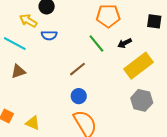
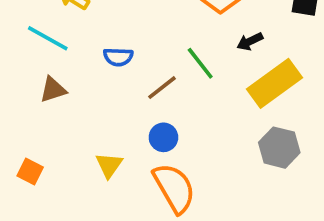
blue semicircle: (49, 35) -> (118, 57), moved
green line: (96, 44) -> (200, 63), moved
yellow triangle: (33, 123) -> (109, 165), moved, turned 42

